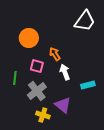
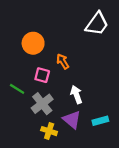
white arrow: (65, 72) -> (76, 95), moved
green line: (15, 78) -> (17, 89), turned -64
cyan rectangle: (88, 85) -> (100, 121), moved

